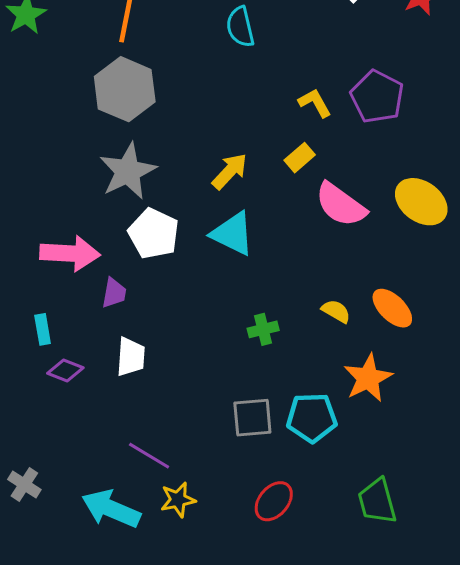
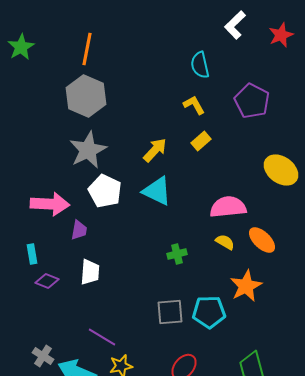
cyan semicircle: (240, 27) -> (200, 65), moved
yellow L-shape: (315, 103) -> (194, 105), moved
pink semicircle: (341, 205) -> (228, 207), moved, turned 138
gray cross: (24, 484) -> (43, 356), moved

